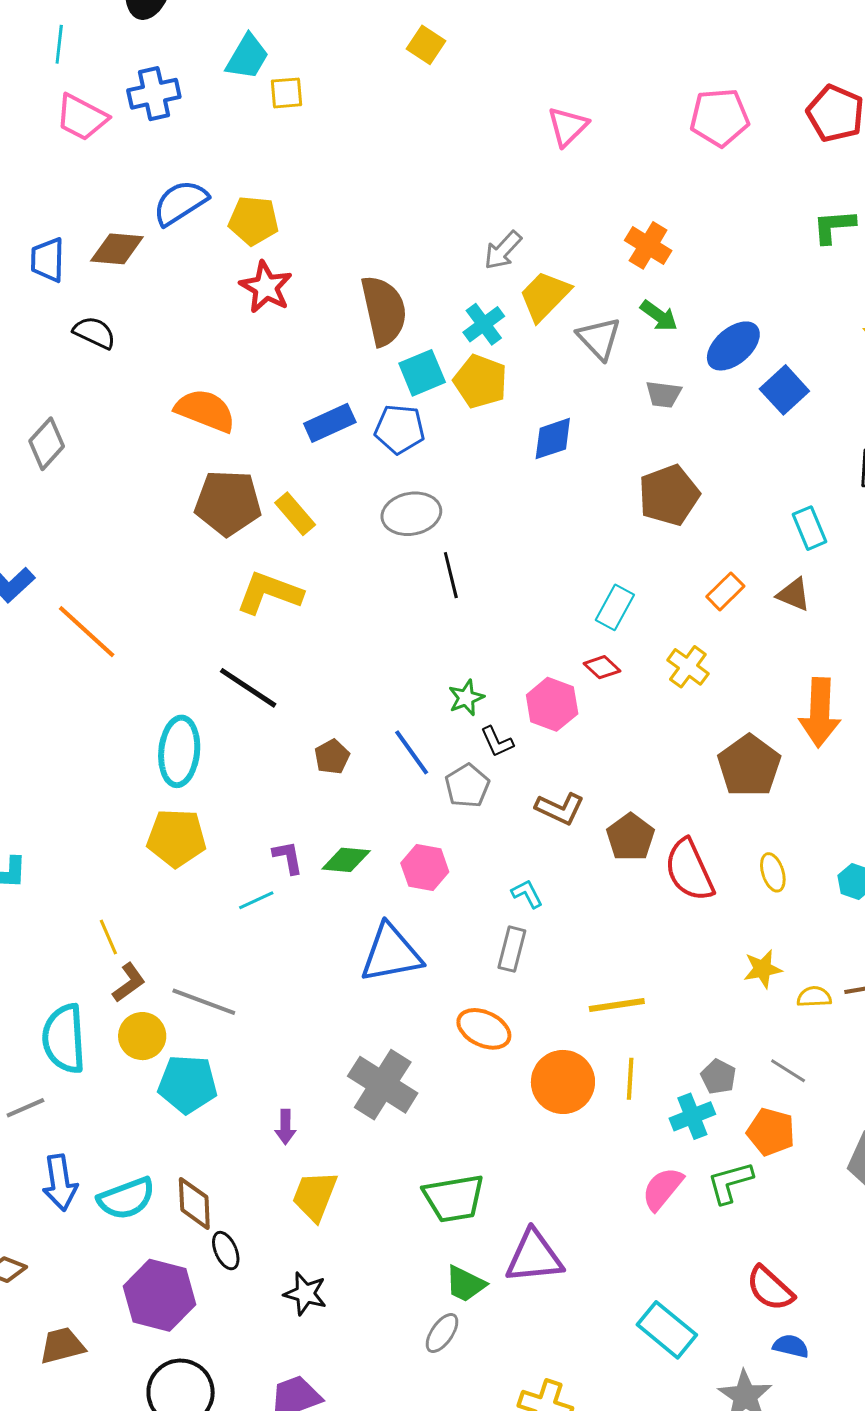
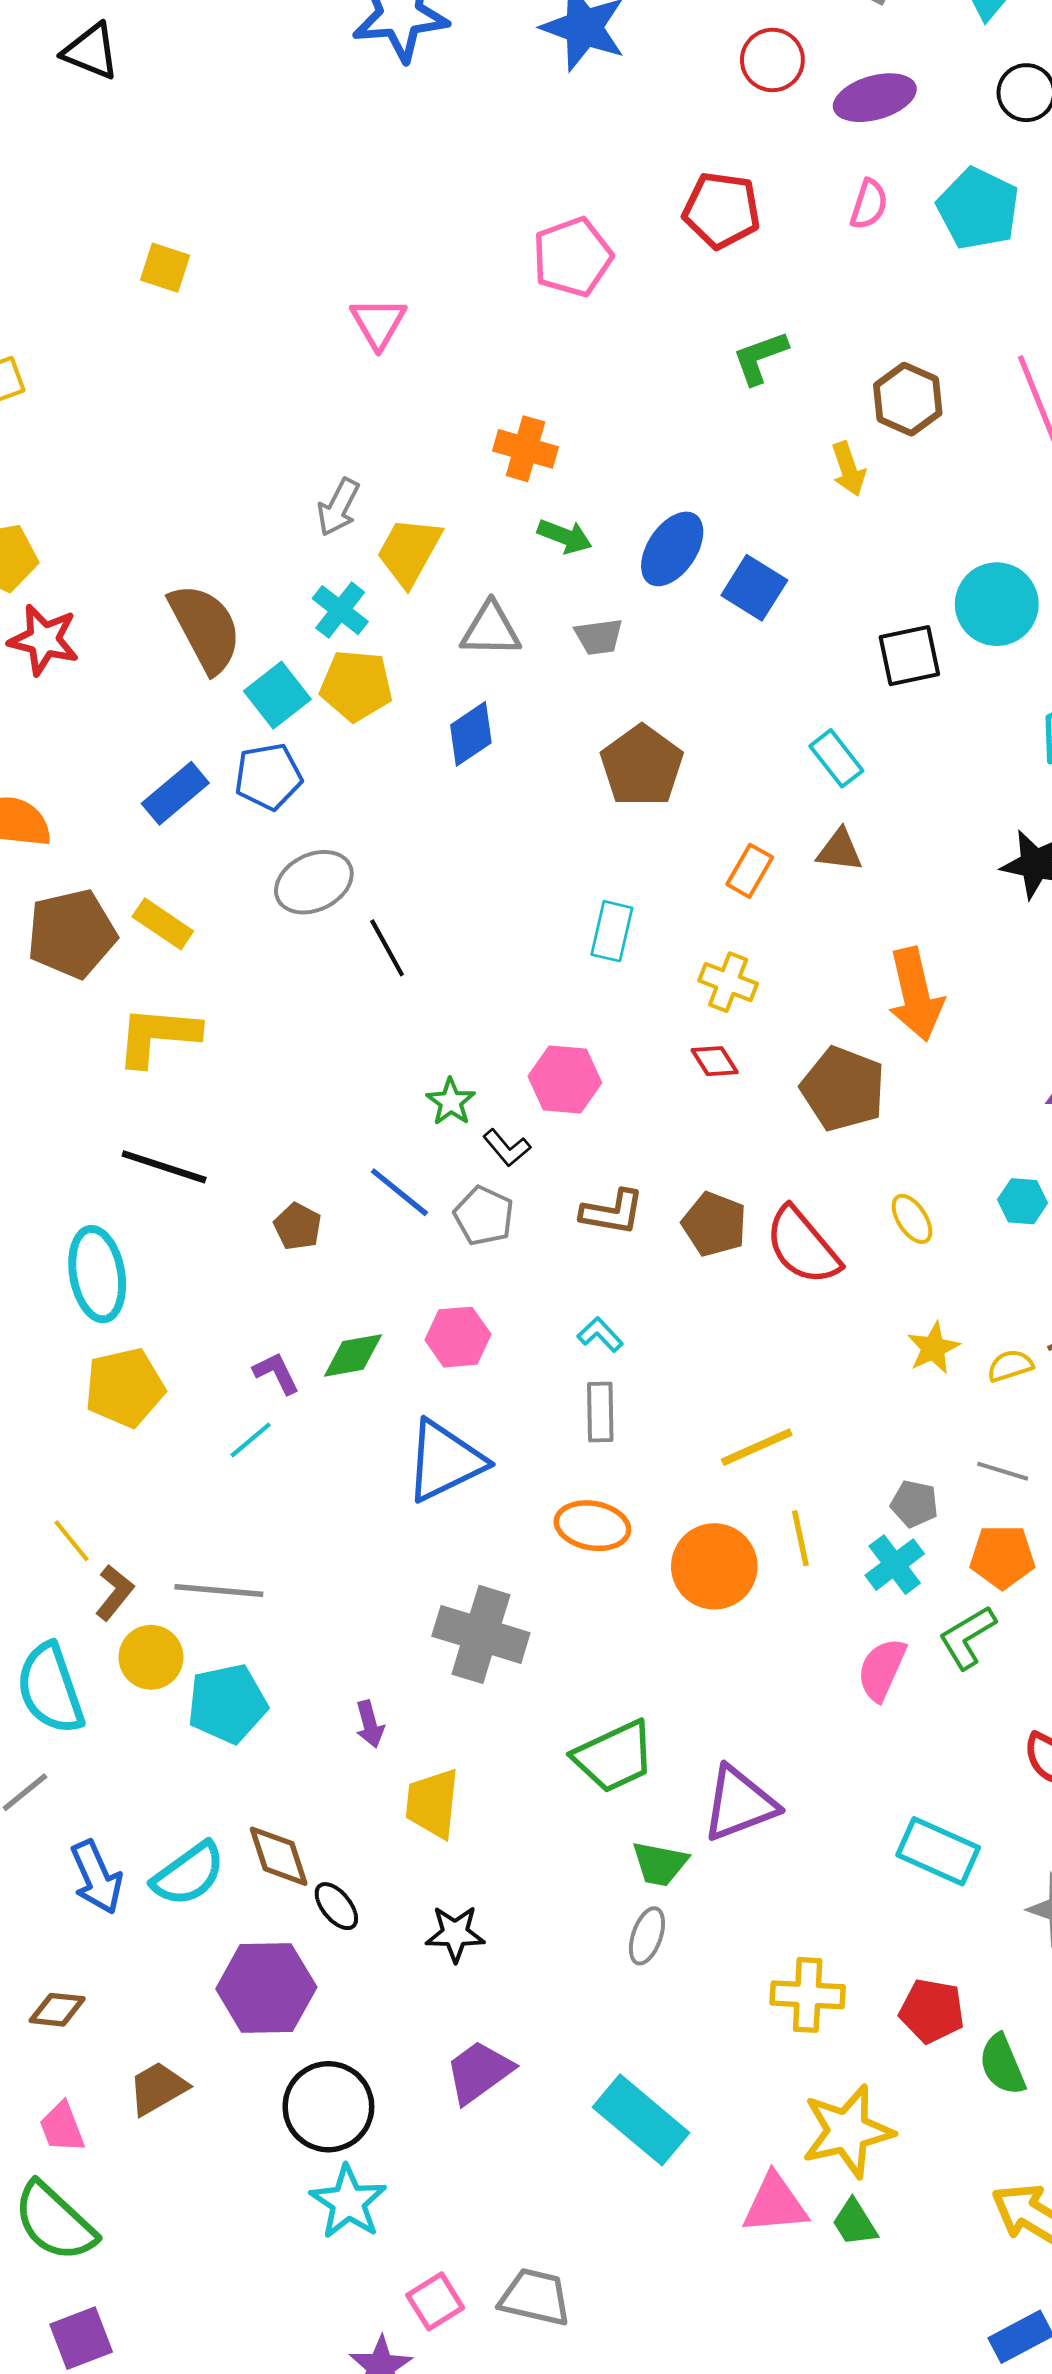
gray triangle: (599, 338) -> (491, 630), moved, turned -30
red diamond: (602, 667) -> (715, 1061), moved, turned 30

